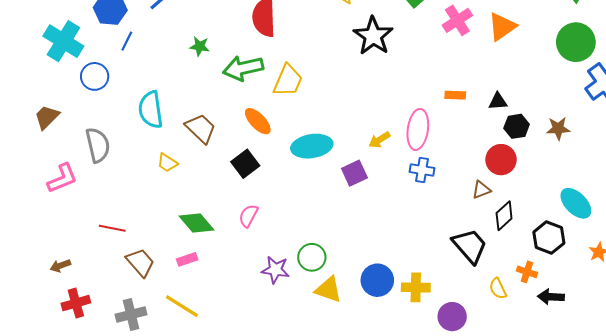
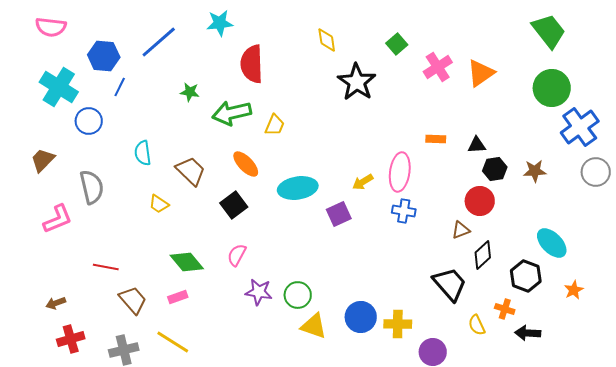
yellow trapezoid: (288, 81) -> (275, 125), size x0.7
cyan semicircle: (151, 110) -> (143, 153), size x0.7
purple star: (275, 270) -> (259, 292), moved

